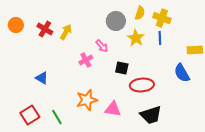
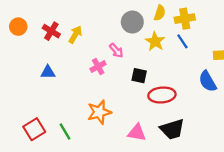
yellow cross: (162, 18) -> (185, 19), turned -30
blue line: (160, 38) -> (182, 41), turned -32
blue triangle: (42, 78) -> (48, 72), moved, turned -32
pink triangle: (113, 109) -> (137, 133), moved

